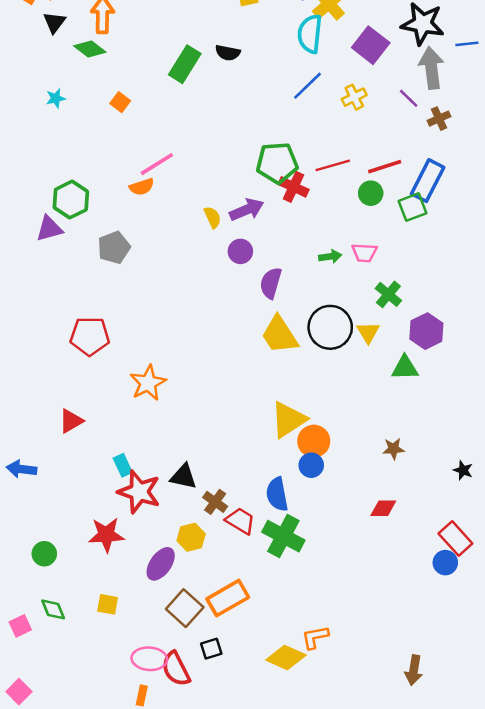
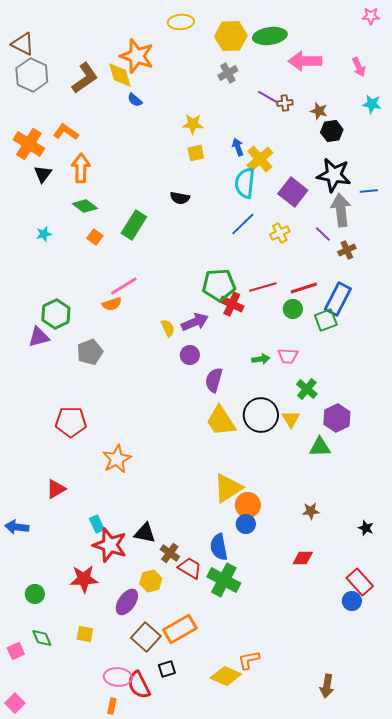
green diamond: (90, 49) -> (85, 206), moved
green rectangle: (185, 64) -> (134, 225), moved

